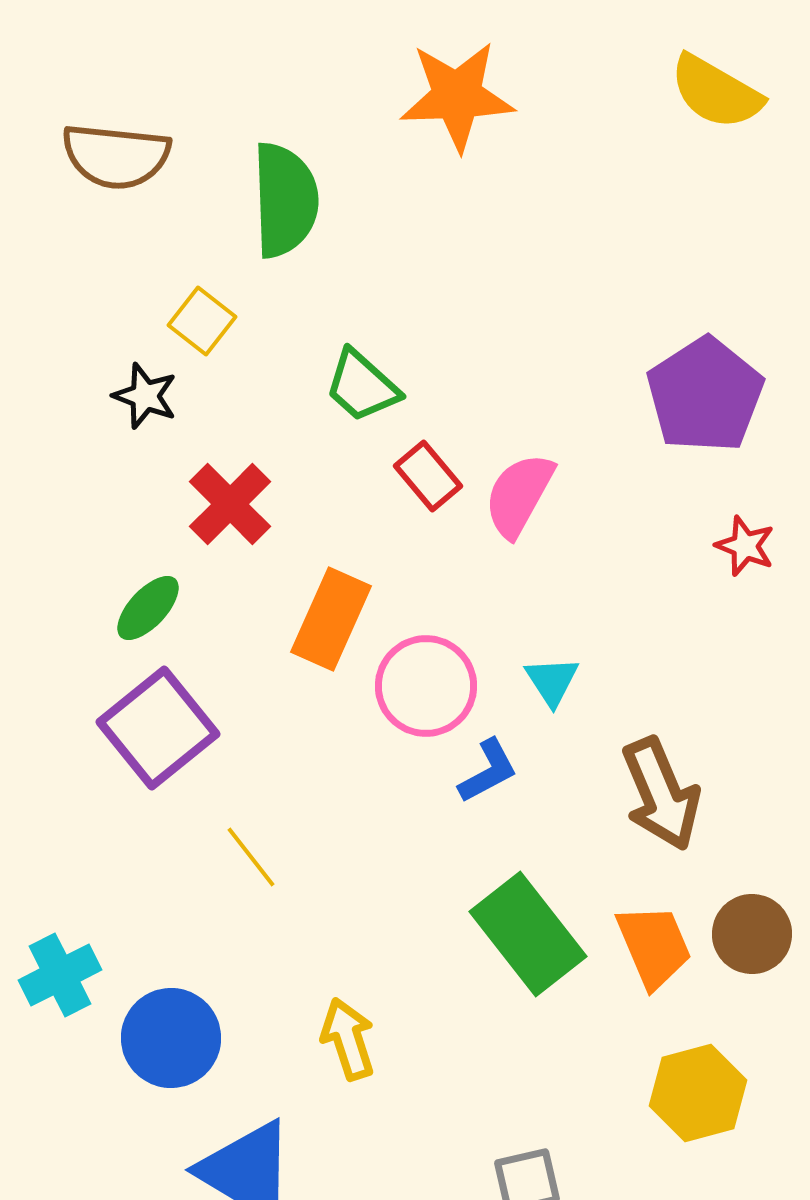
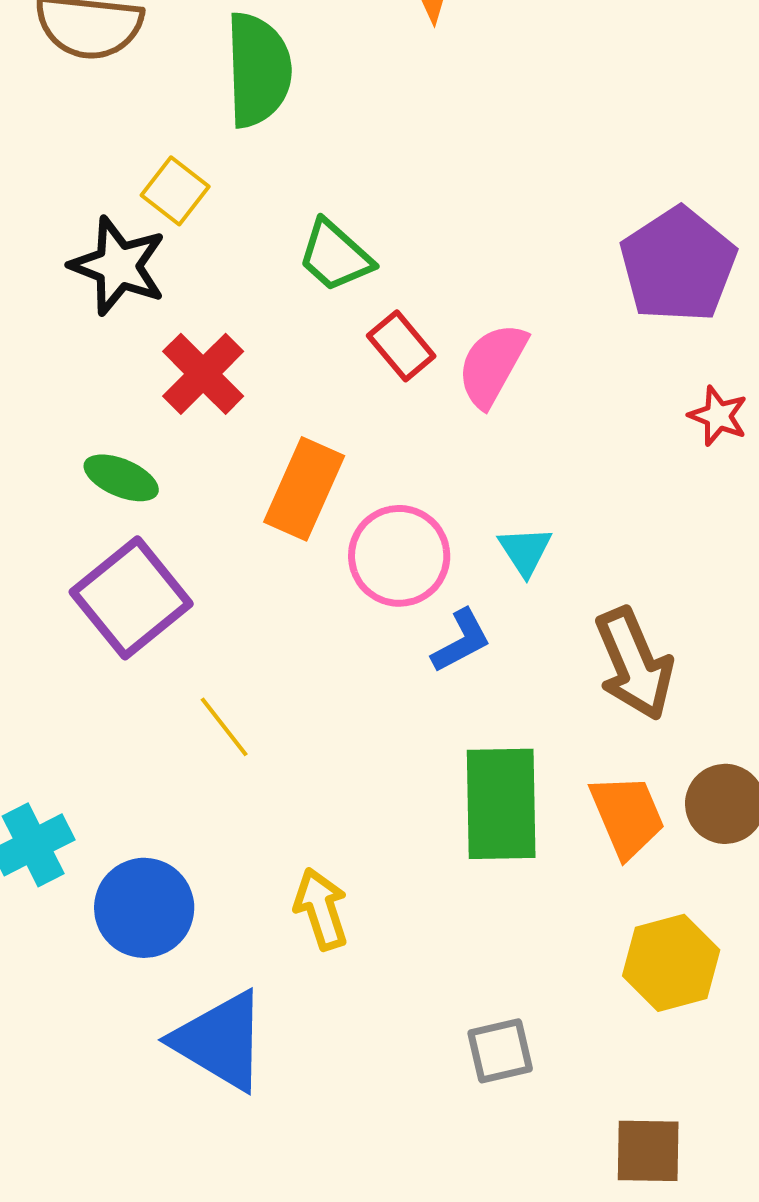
black star: (145, 396) -> (118, 266), size x1.5
green ellipse: (148, 608) -> (121, 478), turned 70
green rectangle: (528, 934) -> (501, 804), turned 37

